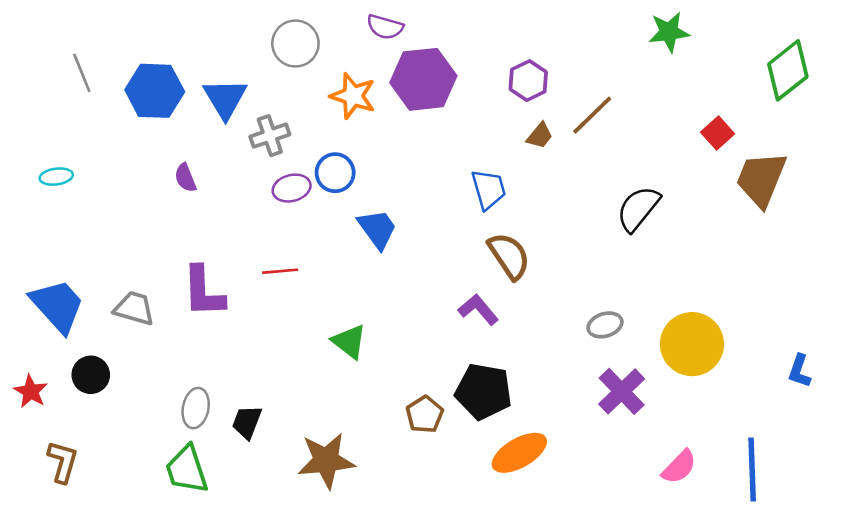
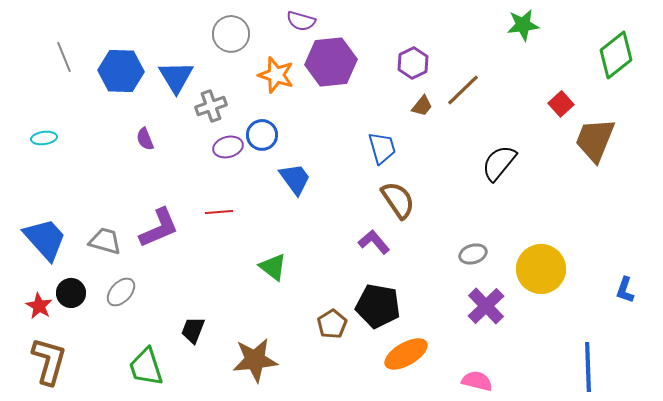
purple L-shape: (203, 292) -> (159, 228), turned -111
red star: (31, 391) -> (39, 306), moved
gray ellipse: (196, 408) -> (121, 292), moved, turned 32
brown L-shape: (63, 462) -> (49, 361), size x1.4
pink semicircle: (679, 467) -> (477, 381), moved, turned -120

